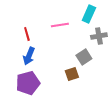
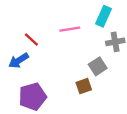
red line: (27, 34) -> (31, 40), turned -32
blue arrow: (29, 56) -> (19, 60), moved, turned 36

